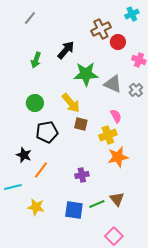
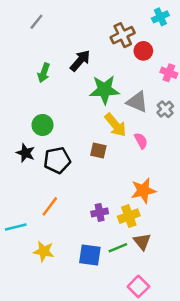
yellow arrow: (71, 103) -> (115, 125), moved
yellow cross: (108, 135) -> (129, 216), moved
black star: (24, 155) -> (26, 153), moved

